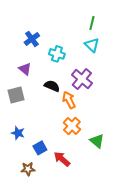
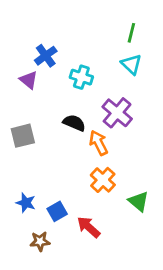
purple triangle: (25, 69) -> (29, 80), moved
blue star: (18, 133) -> (26, 203), moved

